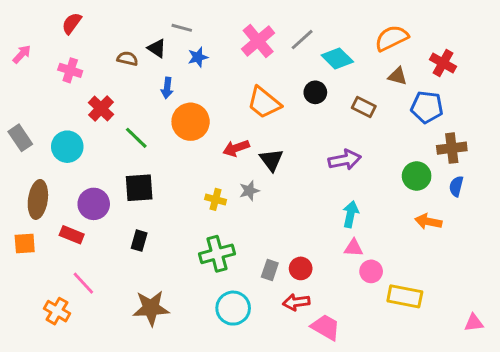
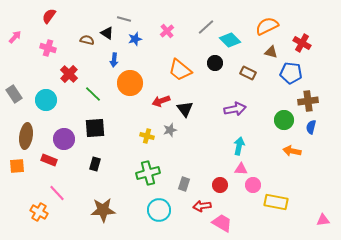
pink cross: (258, 41) -> (167, 31), moved, size x0.6
red circle: (301, 268) -> (220, 185), moved

